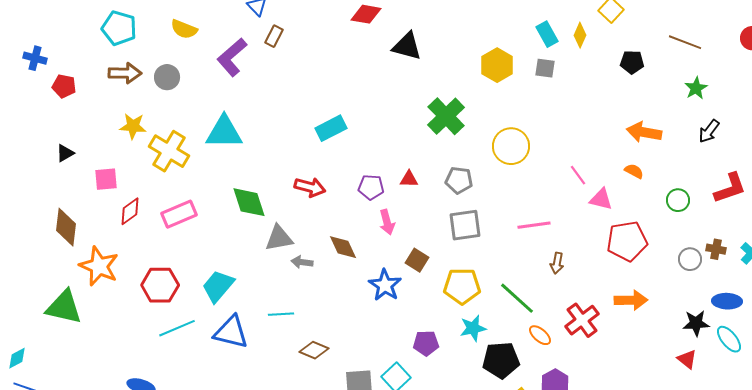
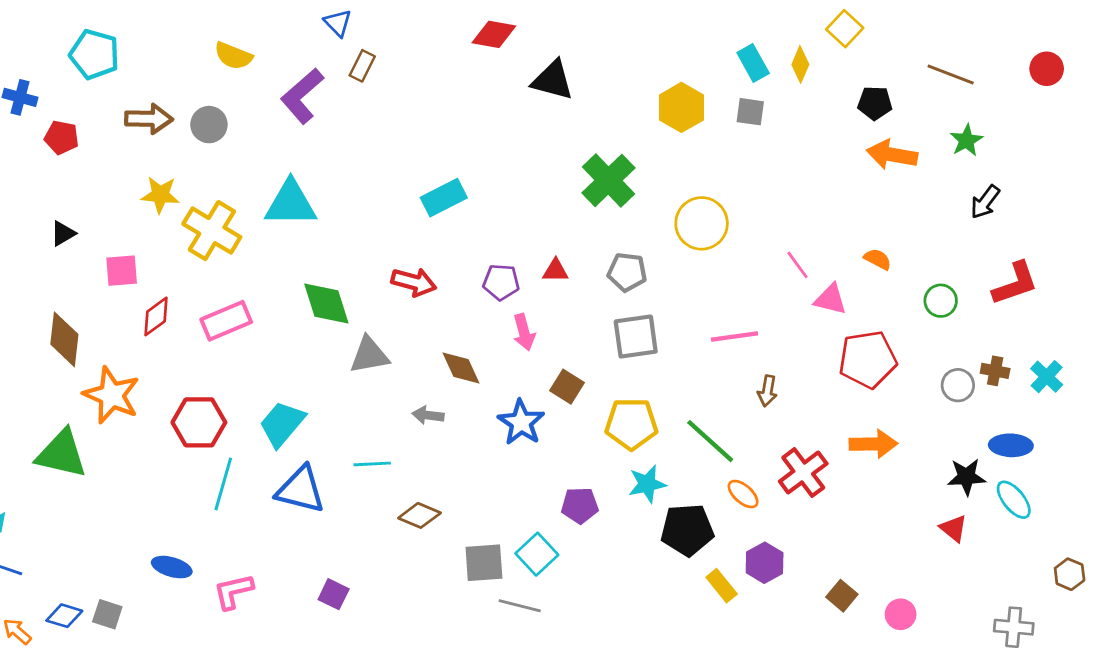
cyan pentagon: (119, 28) -> (94, 54), moved
orange arrow: (644, 132) -> (892, 155), moved
gray arrow: (302, 262) -> (428, 415), moved
cyan line: (177, 328) -> (223, 484), turned -51

